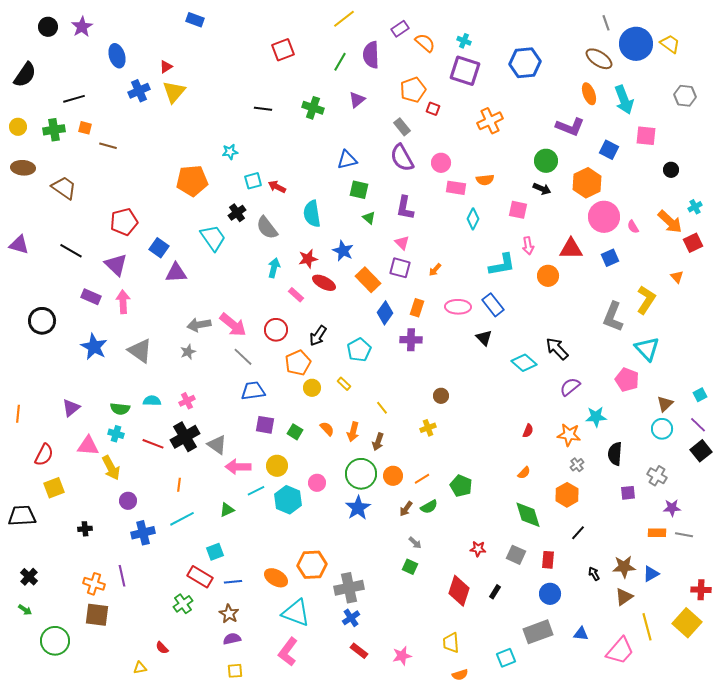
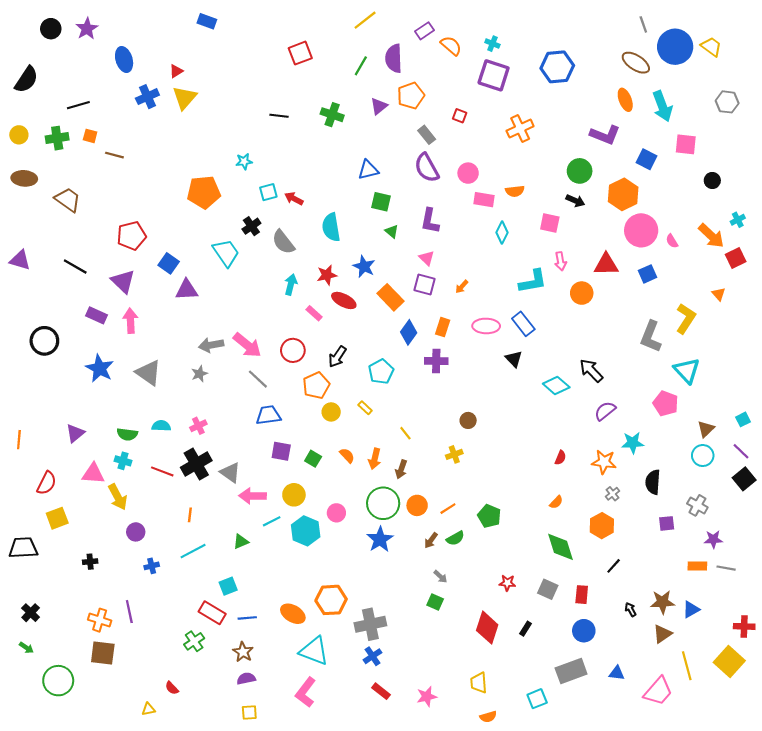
orange pentagon: (413, 90) -> (411, 96), moved
blue cross: (143, 533) -> (152, 566), size x0.6

